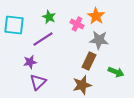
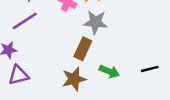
green arrow: (116, 72) -> (109, 71), moved
purple triangle: (38, 82) -> (18, 75), turned 30

